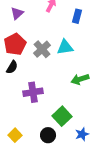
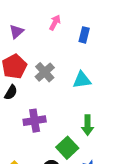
cyan triangle: (65, 47) -> (82, 80), moved
green arrow: (80, 79) -> (88, 125), moved, turned -72

